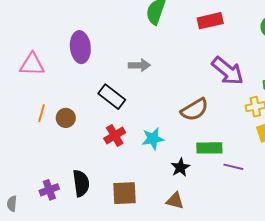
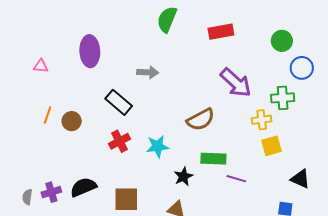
pink triangle: (32, 64) -> (41, 66), size x0.6
black semicircle: (81, 183) -> (83, 187), turned -108
gray semicircle: (12, 204) -> (27, 197), moved

